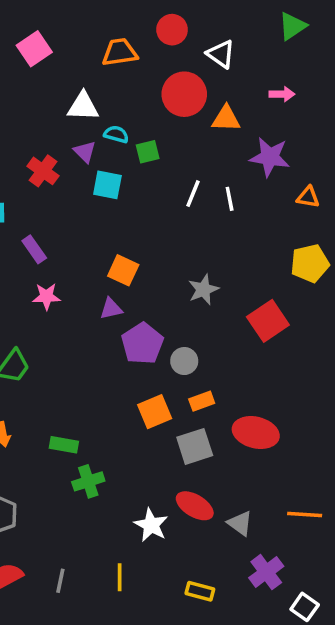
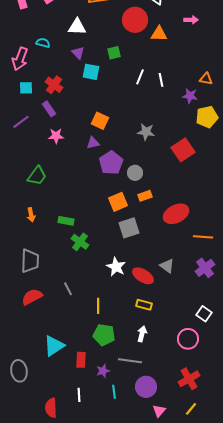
cyan semicircle: (116, 134) -> (43, 43), moved
purple star: (270, 157) -> (190, 96), moved, size x0.7
red cross: (43, 171) -> (54, 85), moved
gray star: (203, 290) -> (146, 132), turned 30
red ellipse: (256, 433) -> (176, 214), turned -40
gray square: (195, 446) -> (129, 228), moved
green cross: (88, 481) -> (80, 242), turned -36
red ellipse: (195, 506) -> (143, 276), moved
orange line: (305, 515) -> (203, 237), moved
purple cross: (266, 572) -> (205, 268), moved
yellow line: (120, 577) -> (98, 306), moved
gray line: (60, 581) -> (68, 289), moved, turned -40

